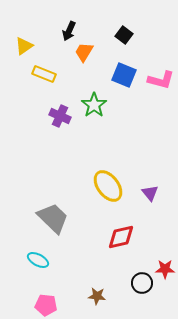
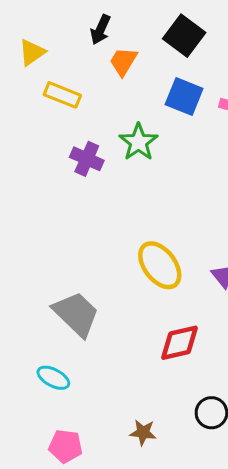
black square: (124, 35) -> (184, 36), size x1.5

